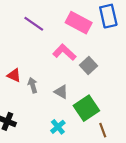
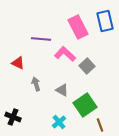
pink rectangle: (79, 23) -> (78, 27), turned 35
purple line: (34, 24) -> (41, 39), moved, turned -30
red triangle: (14, 75) -> (18, 63), moved

